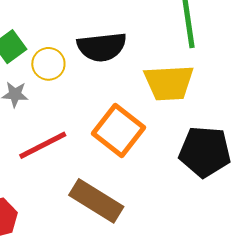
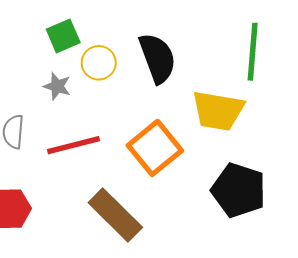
black semicircle: (102, 47) -> (157, 58), turned -117

